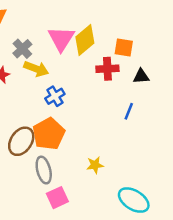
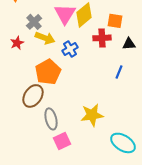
blue cross: (55, 96) -> (70, 49), moved
orange pentagon: (49, 134) -> (48, 72), moved
yellow star: (95, 165) -> (92, 115), size x1.6

